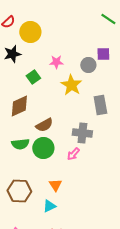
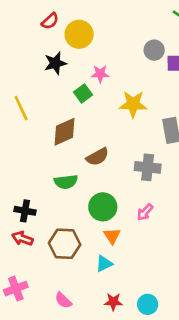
pink star: (56, 62) -> (100, 74), moved
gray circle: (88, 65) -> (154, 50), moved
yellow star: (71, 85) -> (133, 104), turned -30
green circle: (43, 148) -> (103, 207), moved
pink arrow: (73, 154) -> (145, 212), moved

